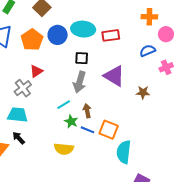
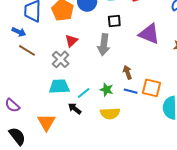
gray arrow: (80, 82) -> (104, 45), moved
cyan line: (64, 105) -> (84, 93), moved
green star: (71, 121) -> (107, 90), moved
black arrow: (19, 138) -> (75, 109), moved

